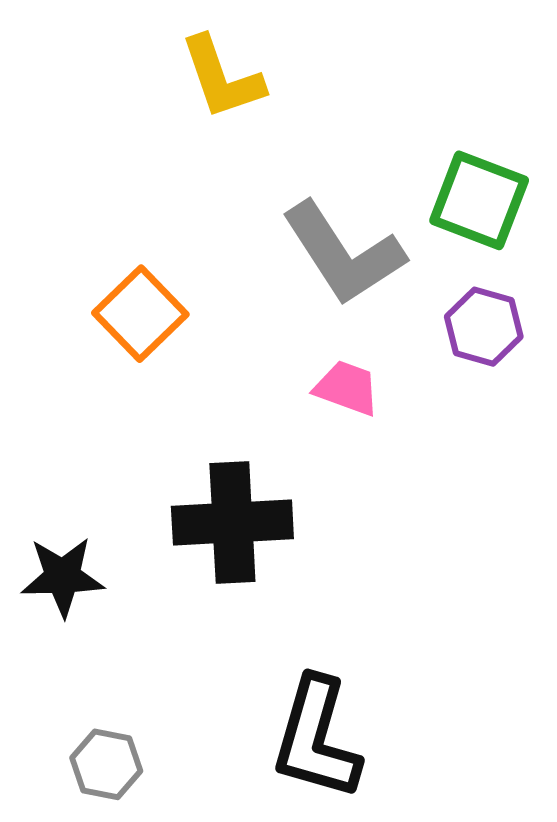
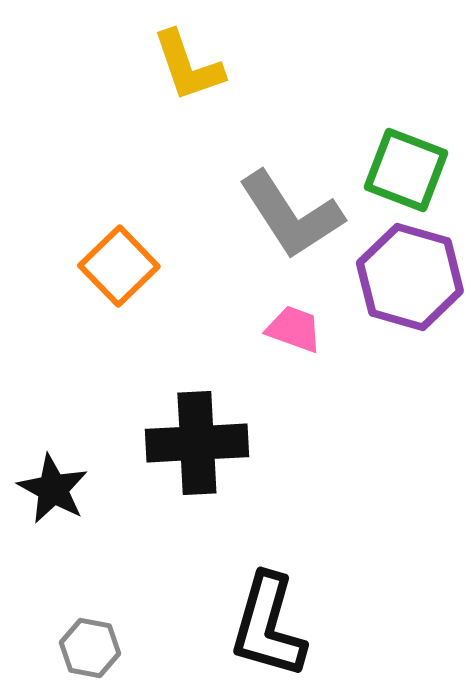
purple hexagon: (484, 327) -> (410, 277), size x1.6
black star: (63, 577) -> (53, 489), turned 30

